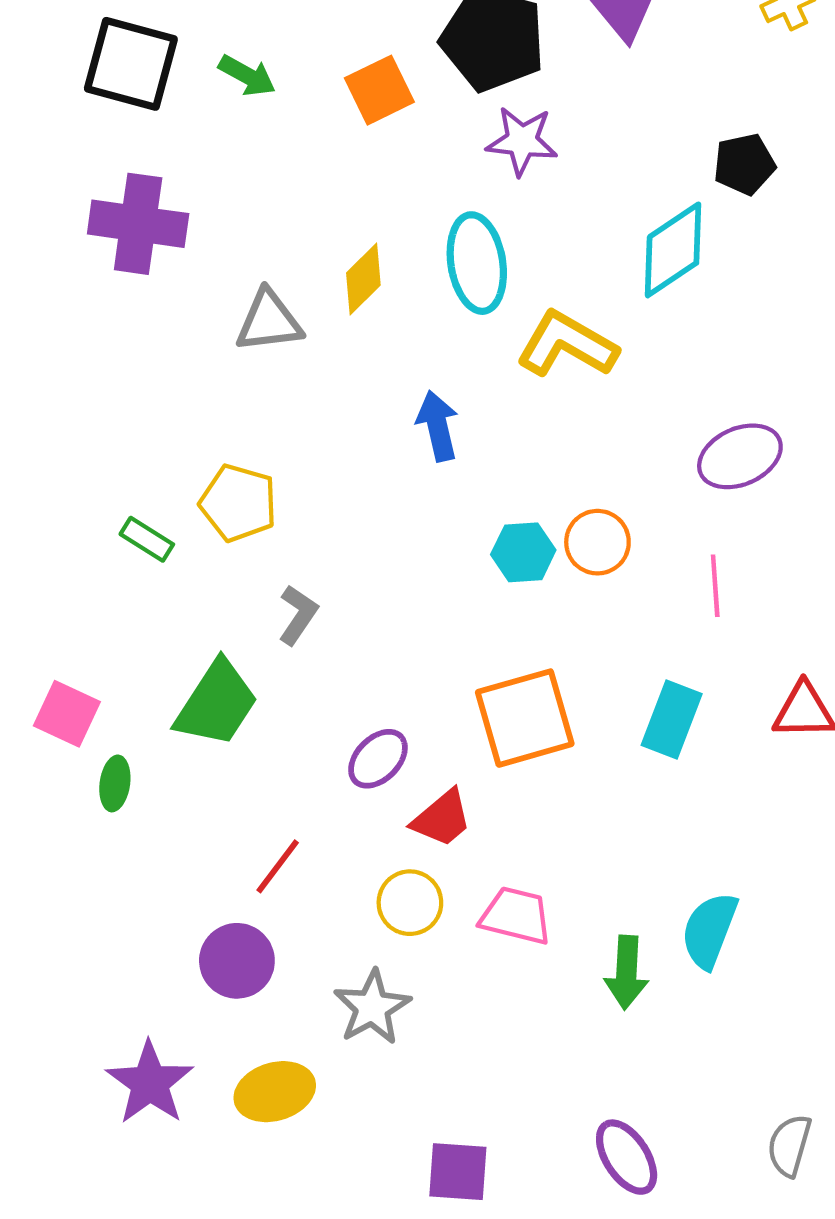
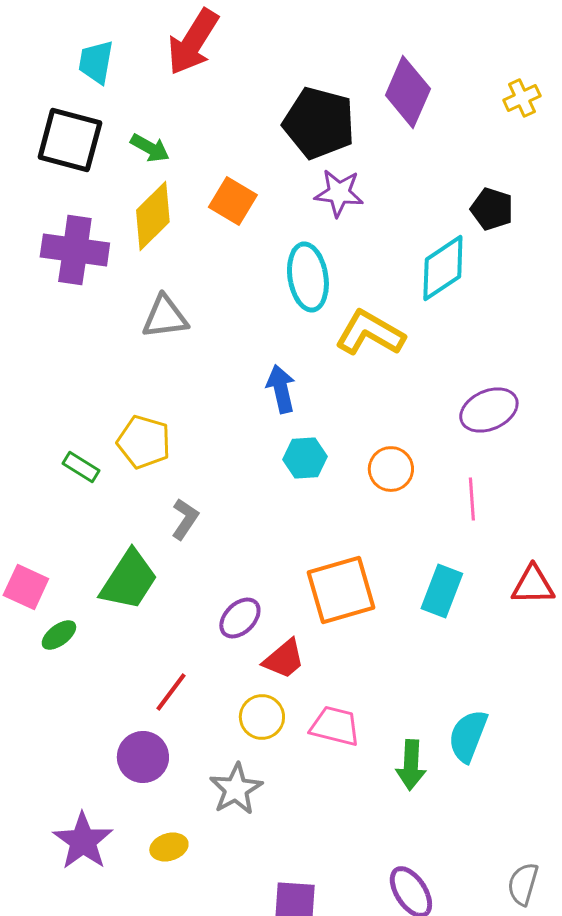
orange square: (379, 90) -> (233, 201), moved, turned -33
black pentagon: (744, 164) -> (492, 209), turned 30
yellow diamond: (363, 279) -> (153, 216), moved, size x1.4
cyan hexagon: (523, 552) -> (305, 458), moved
green ellipse: (115, 783) -> (59, 635), turned 45
yellow ellipse: (275, 1092) -> (169, 847), size x0.7

